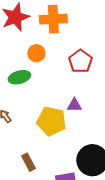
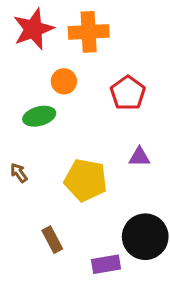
purple triangle: (74, 105) -> (139, 157), moved

